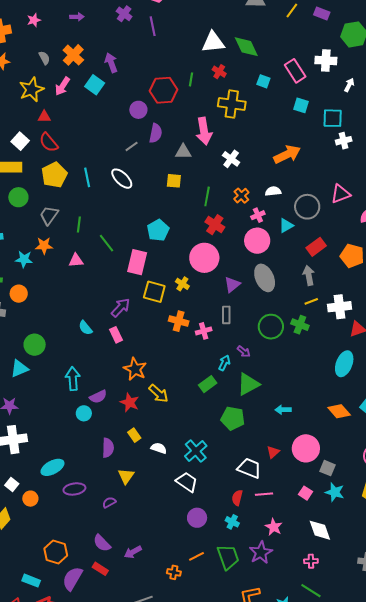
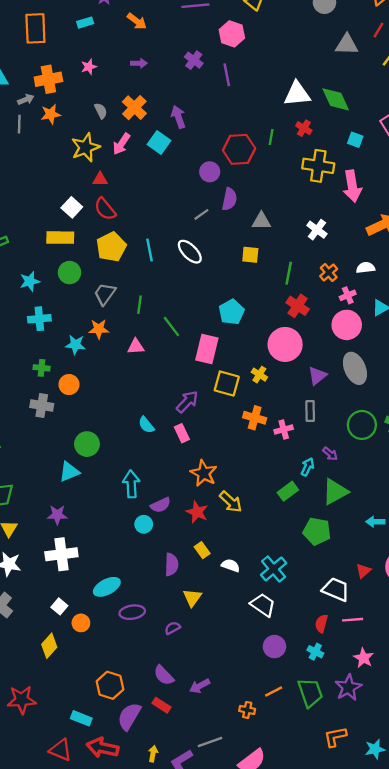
pink arrow: (204, 131) -> (352, 186), moved

